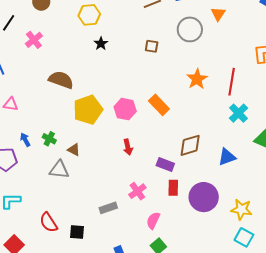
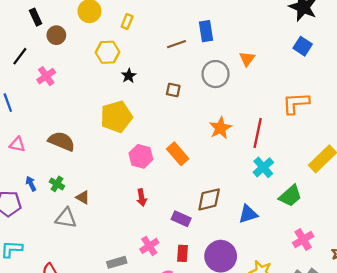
black star: (101, 44) -> (129, 76), moved
brown semicircle: (61, 80) -> (62, 141), moved
yellow pentagon: (88, 110) -> (116, 117), moved
red rectangle: (173, 188) -> (182, 253), moved

